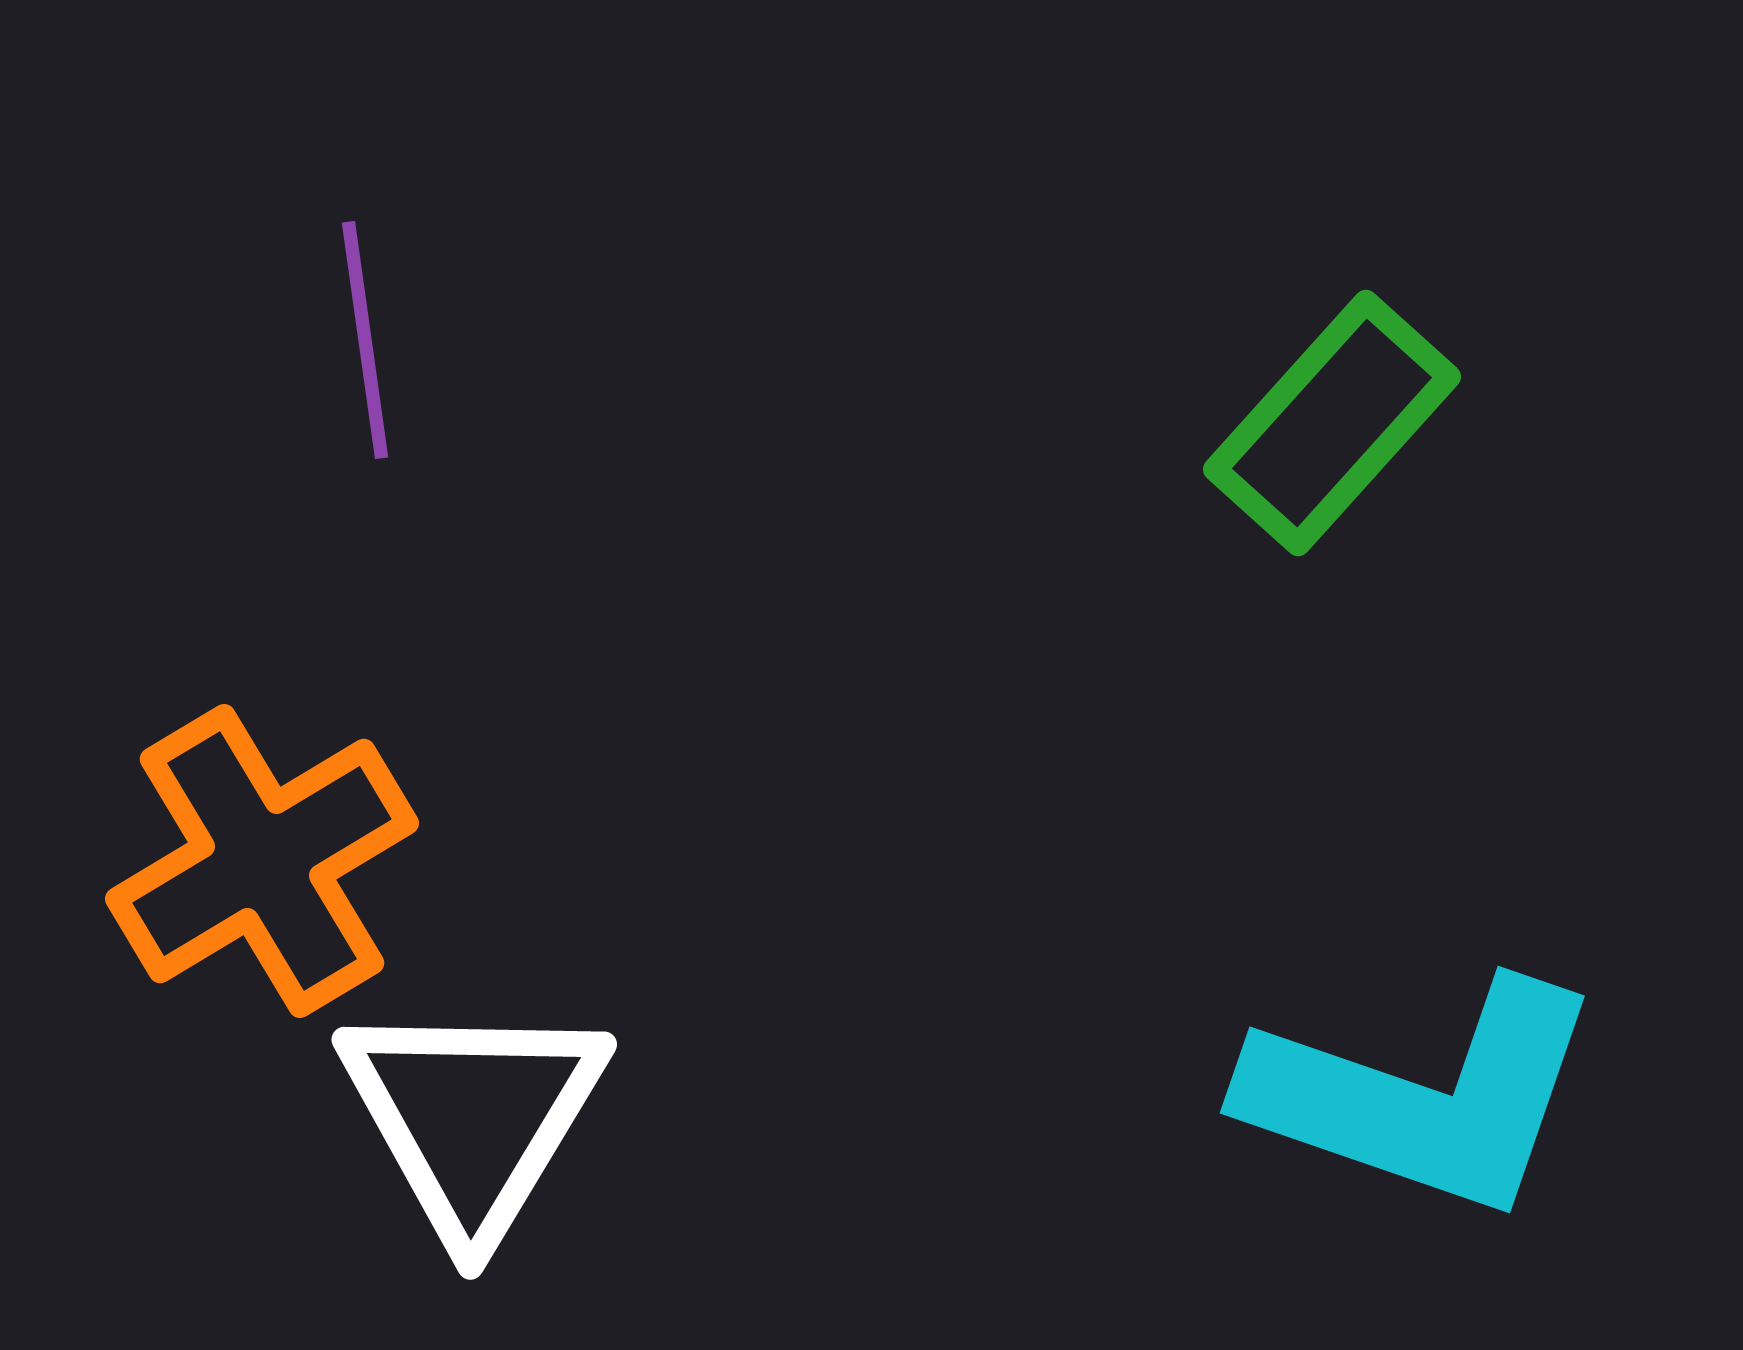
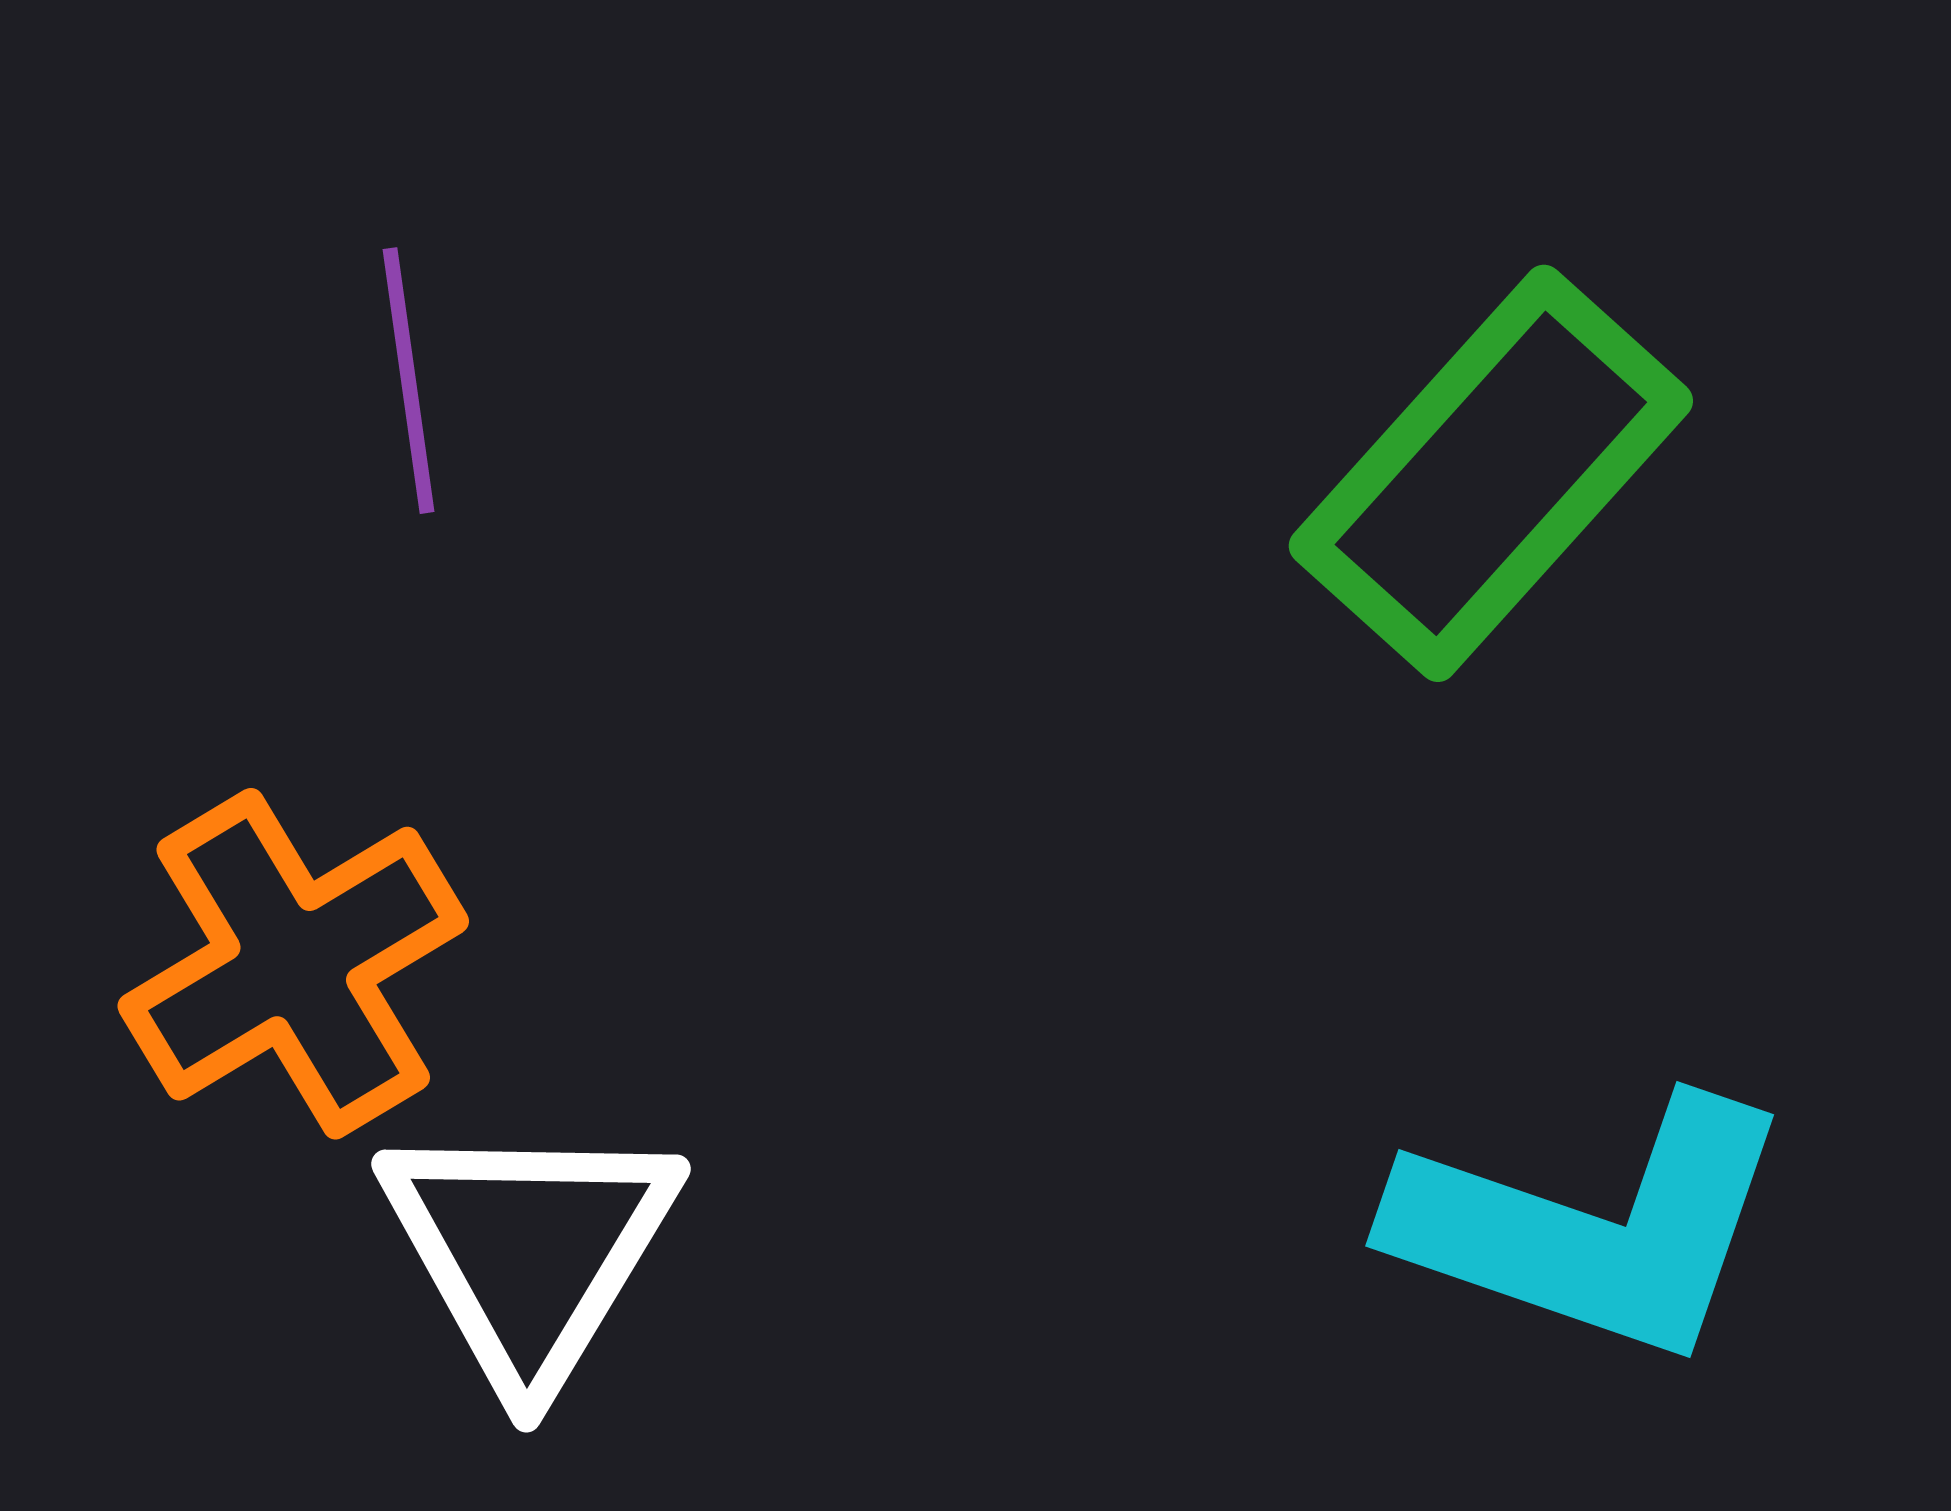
green rectangle: (1332, 423) -> (1491, 473), size x1.4

